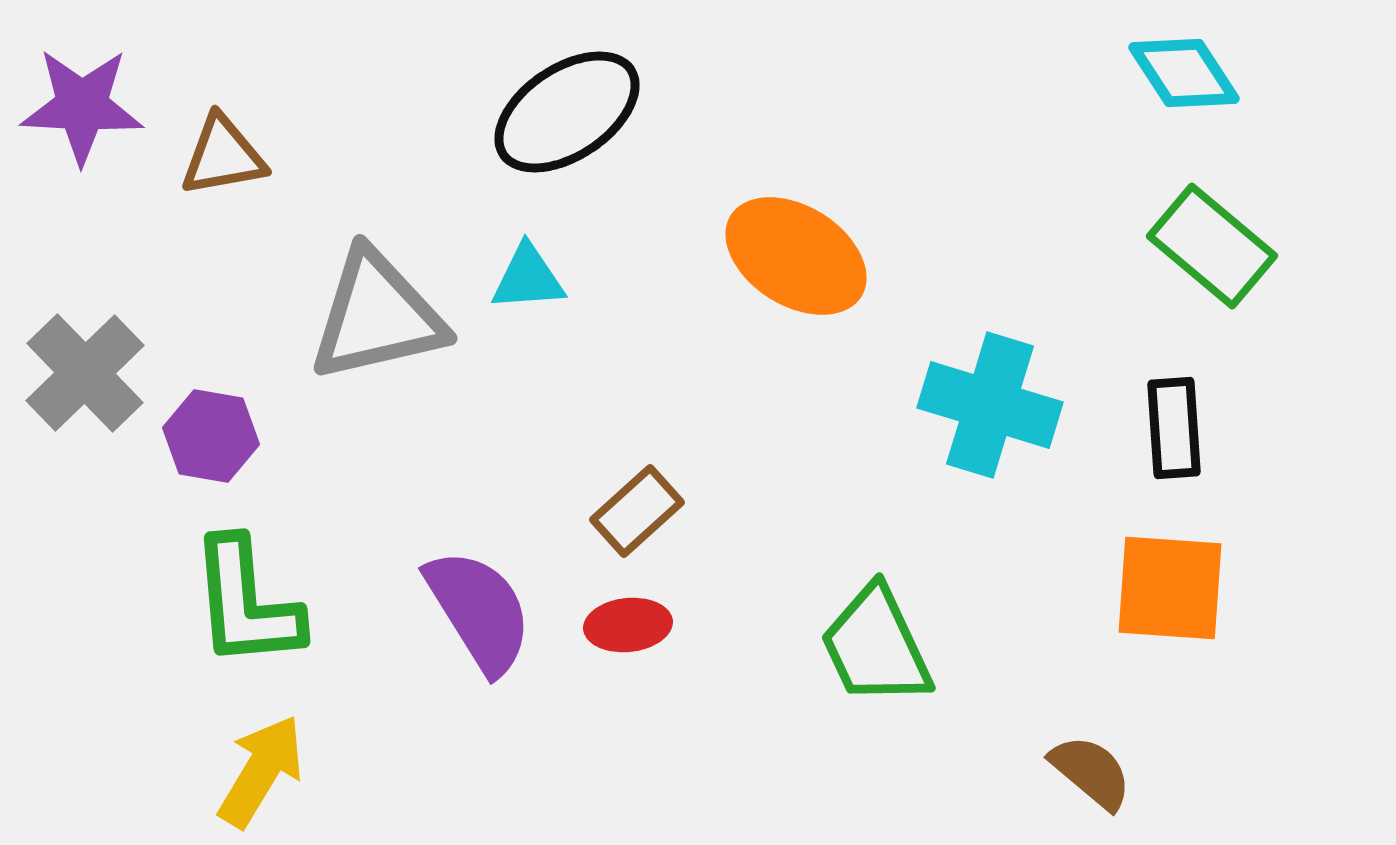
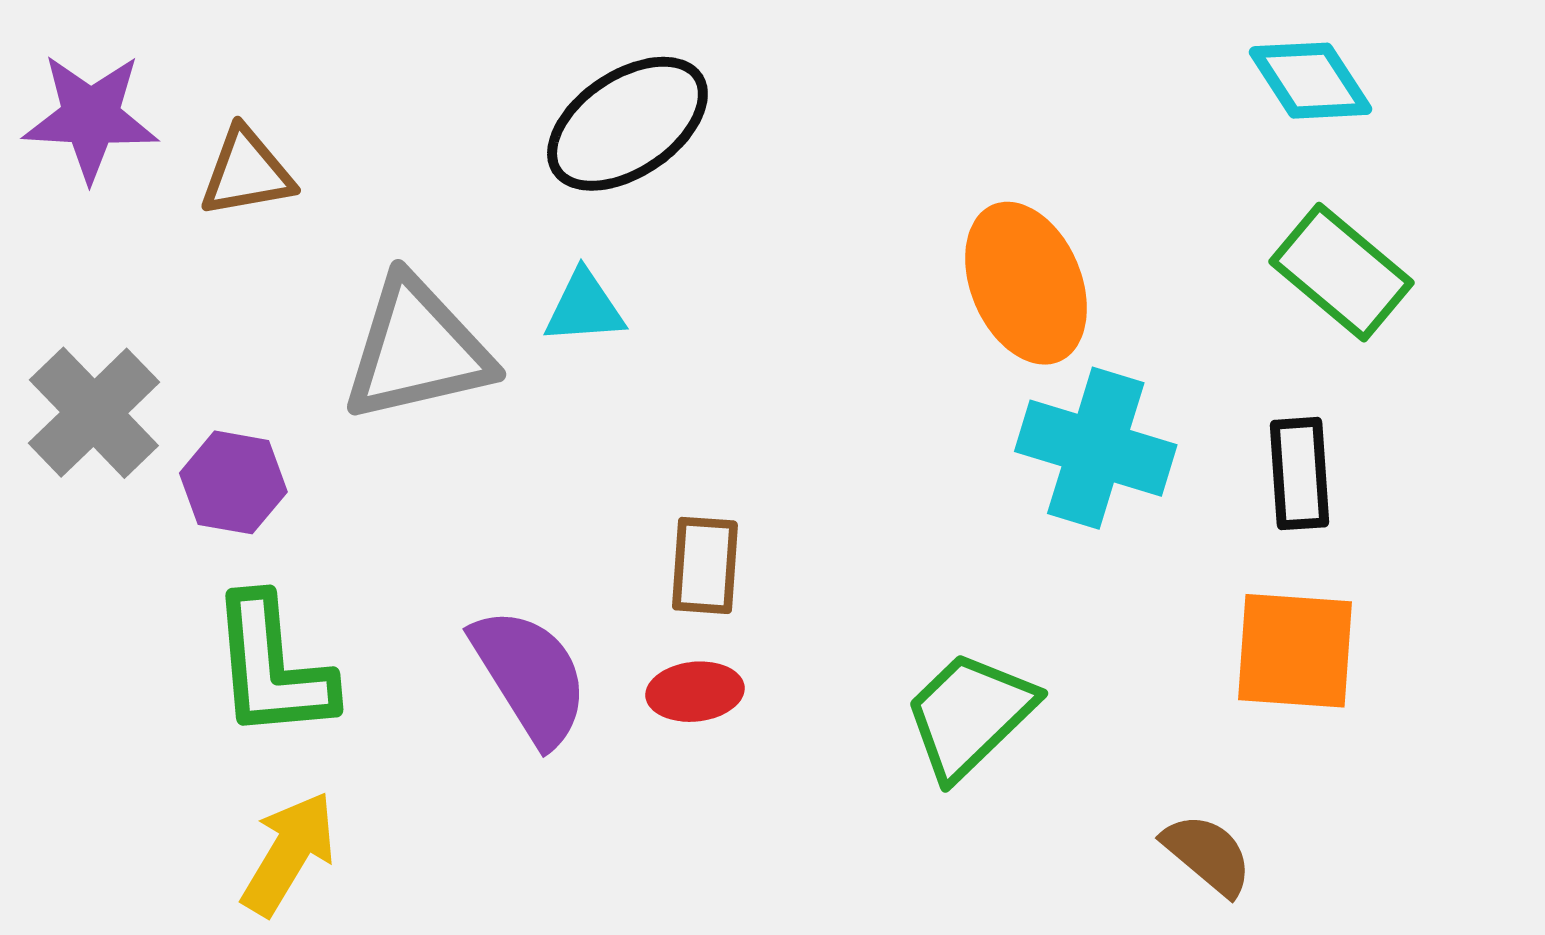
orange ellipse: (796, 256) -> (1026, 283), moved, turned 35
brown rectangle: (637, 511) -> (705, 565), turned -44
green trapezoid: (876, 646) -> (970, 715), turned 71

